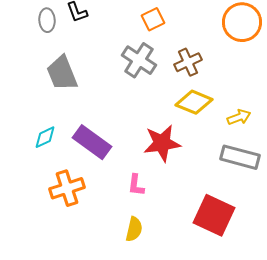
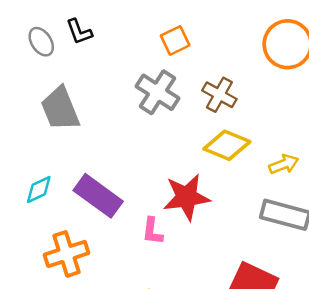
gray ellipse: (47, 20) -> (41, 42), turned -30
brown cross: (188, 62) -> (219, 95), turned -36
pink L-shape: (136, 185) -> (152, 231), moved

